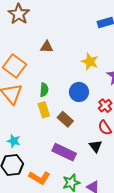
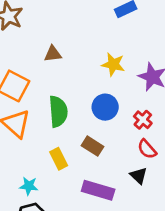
green semicircle: (44, 90) -> (58, 112), size x1.6
yellow rectangle: (44, 110) -> (59, 159), moved

